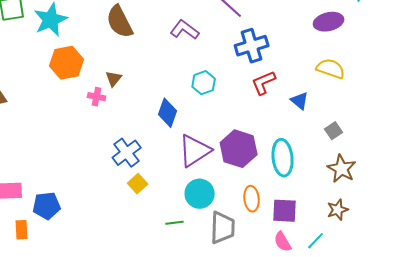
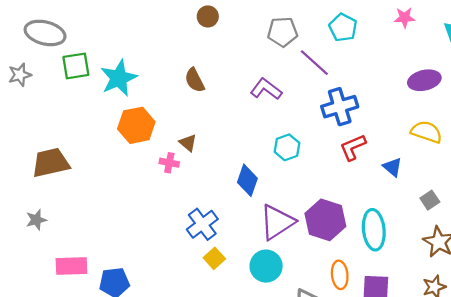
brown semicircle: (120, 22) -> (195, 80), size x0.7
brown triangle: (114, 79) -> (188, 143), turned -30
cyan circle: (200, 194) -> (266, 266), moved

